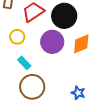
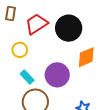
purple circle: (52, 42) -> (57, 75), moved

